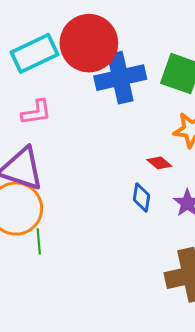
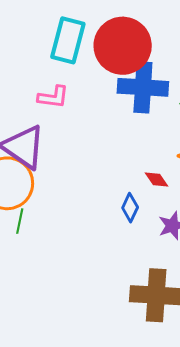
cyan rectangle: (35, 53) -> (68, 40), turned -66

